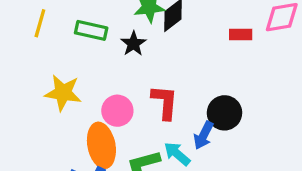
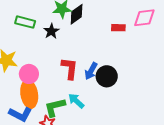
pink circle: (117, 111) -> (29, 74), moved
blue arrow: (204, 135) -> (91, 71), moved

